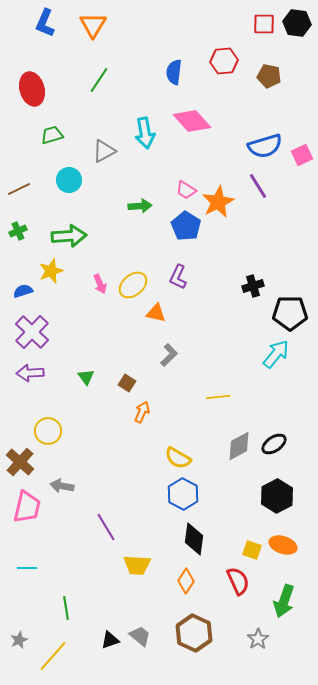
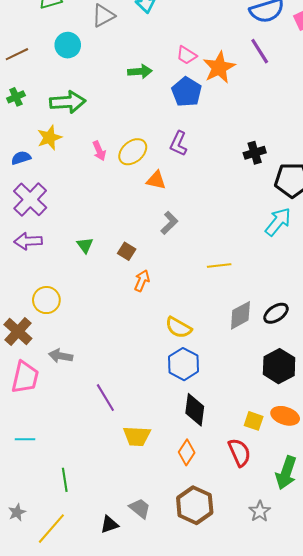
black triangle: (110, 640) -> (109, 525), moved

